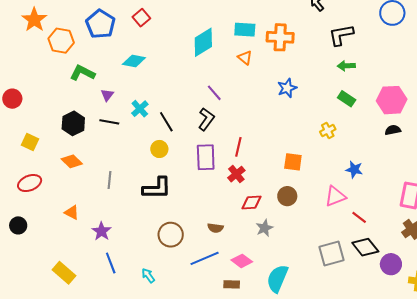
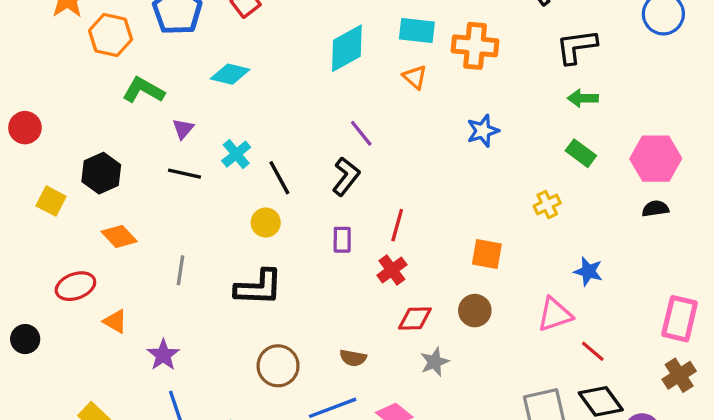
black hexagon: (73, 123) -> (101, 173), moved
purple rectangle: (206, 157) -> (342, 240), size x0.6
red ellipse: (30, 183) -> (75, 286), moved

